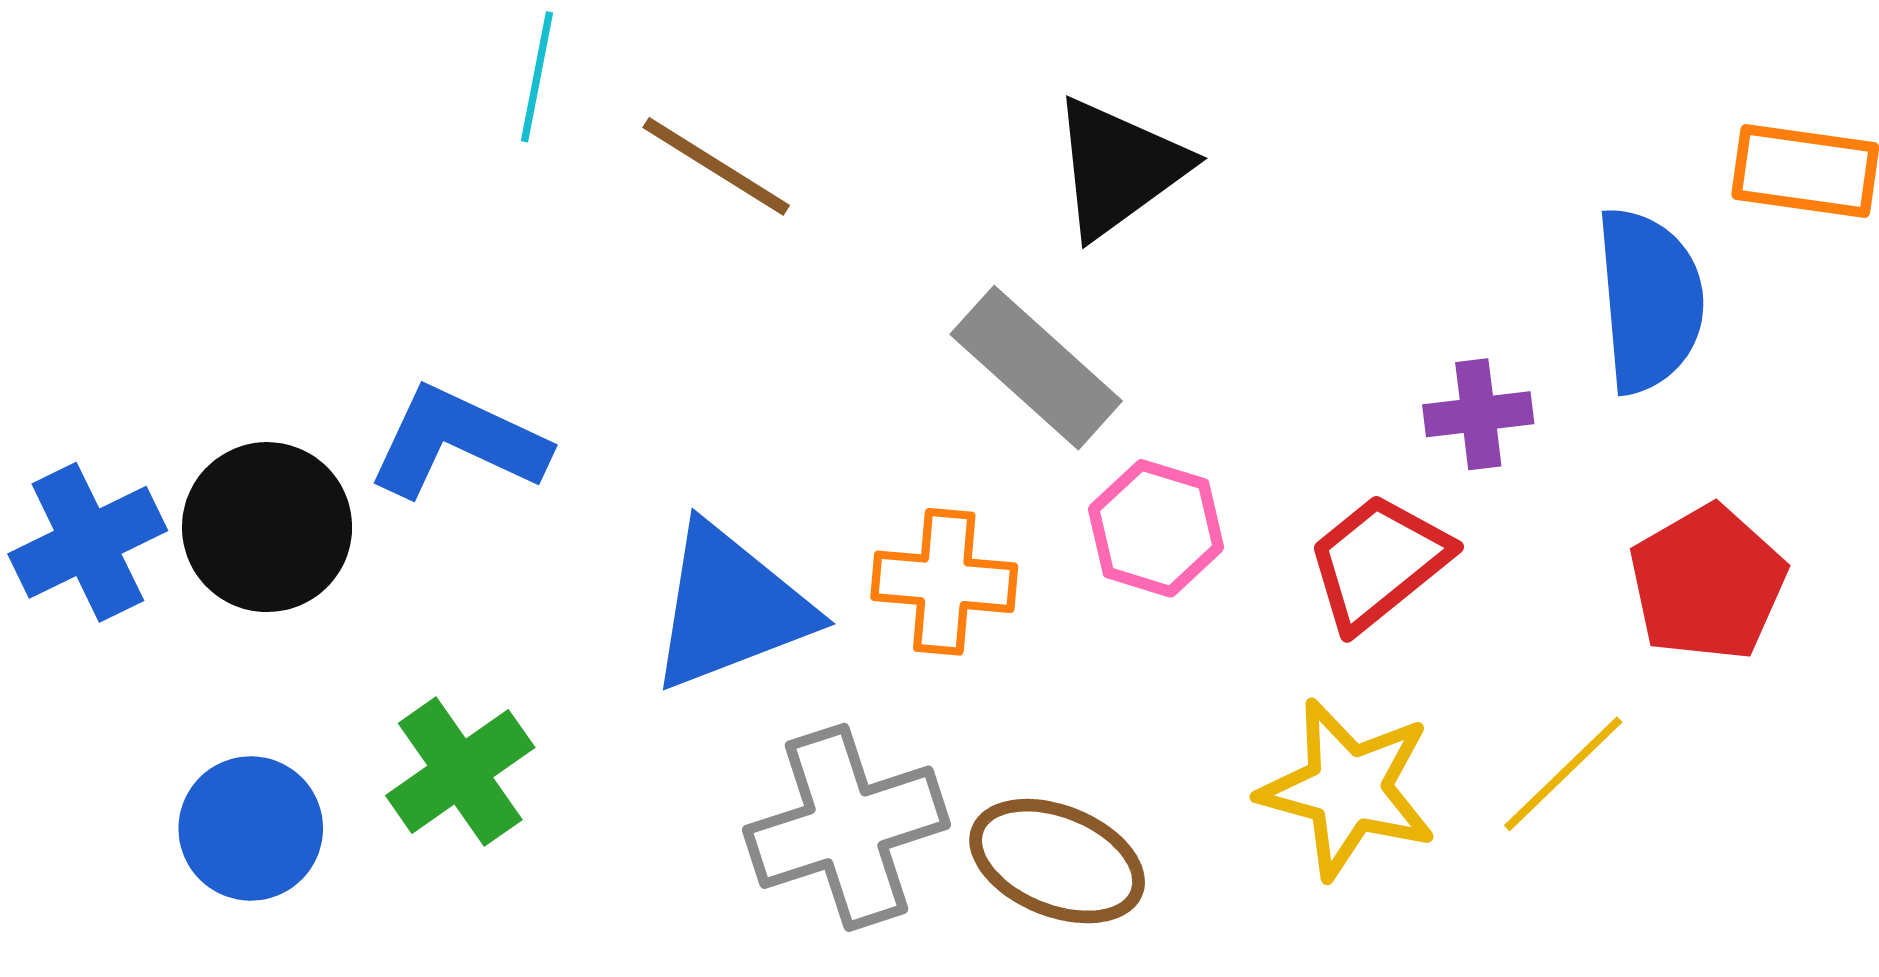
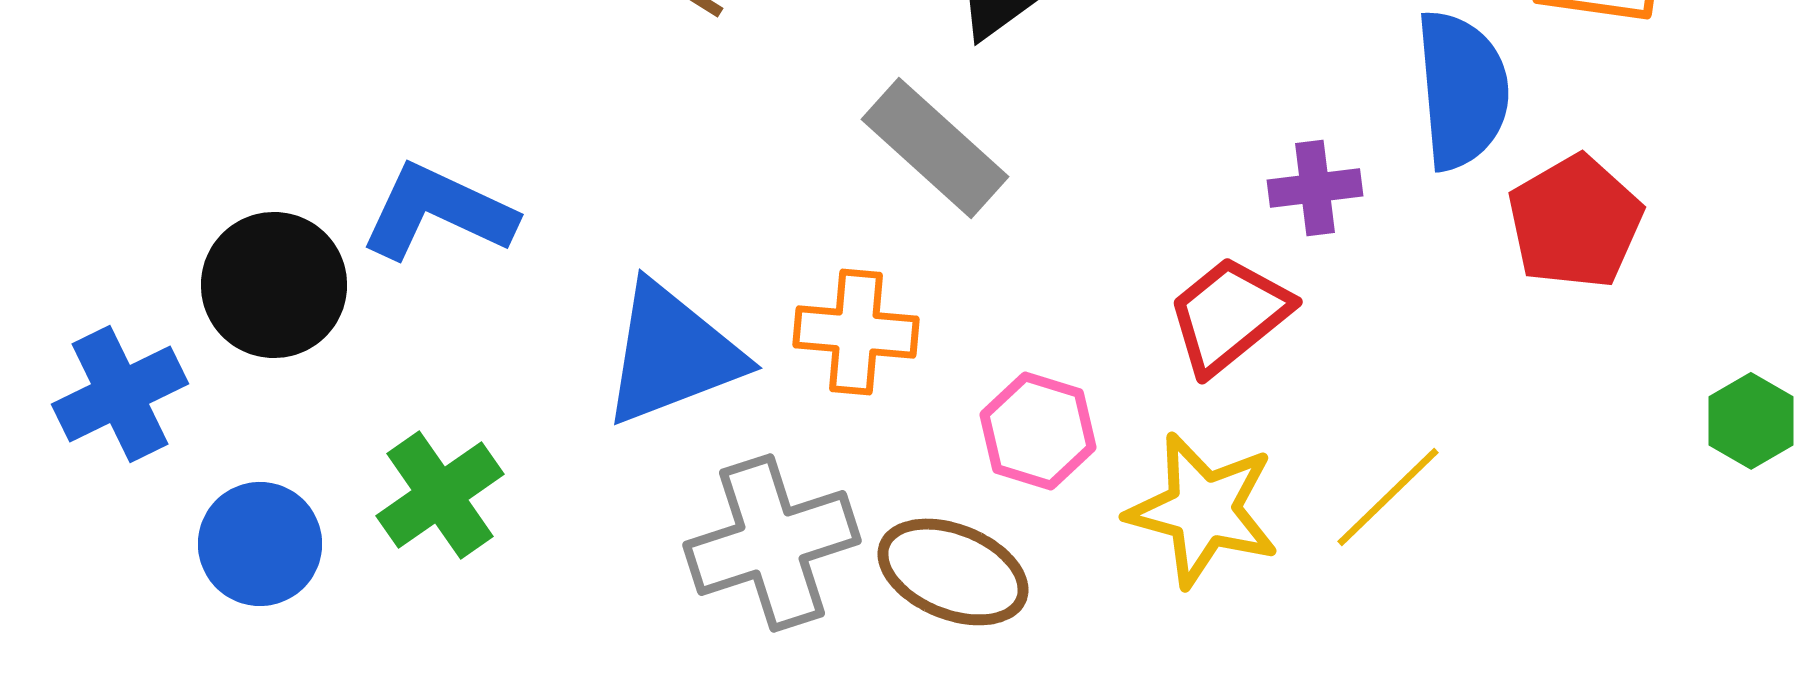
pink hexagon: (1156, 528) -> (1038, 431), moved
blue cross: (88, 542) -> (120, 394), moved
red pentagon: (1708, 583) -> (1575, 222), moved

